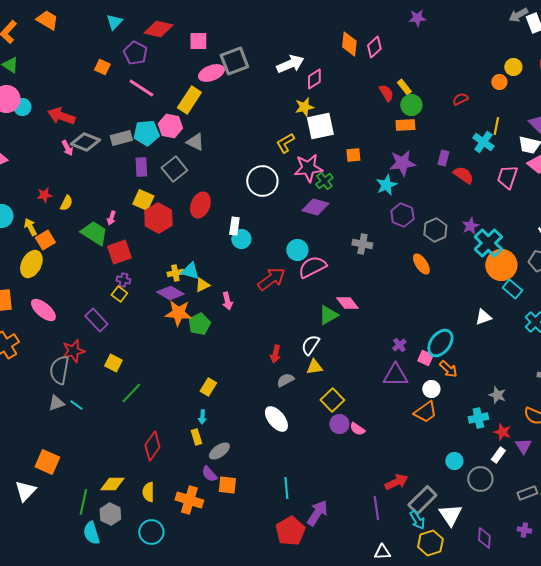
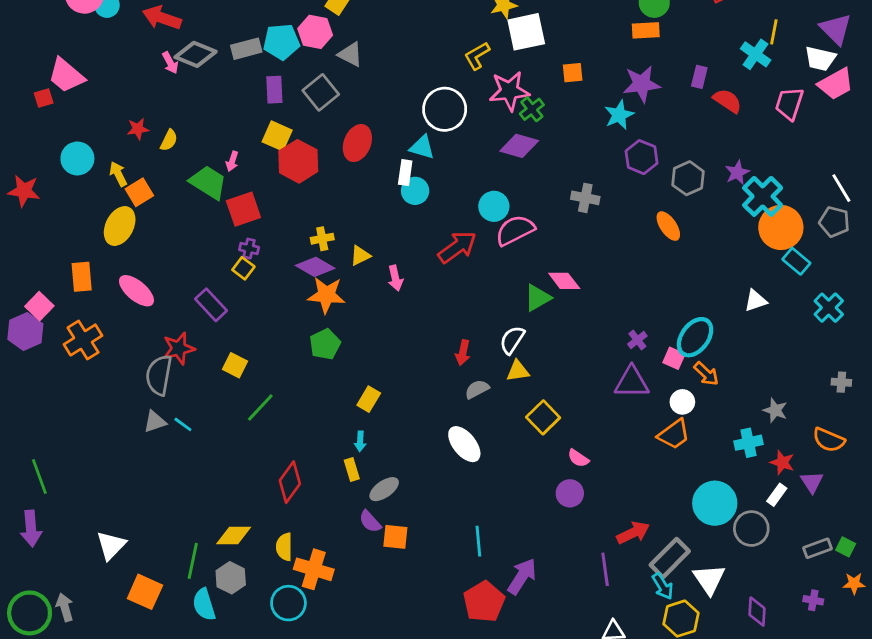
cyan triangle: (190, 271) -> (422, 147), moved
green pentagon: (199, 324) -> (325, 344), moved
purple circle: (339, 424) -> (570, 493), moved
cyan circle: (454, 461) -> (715, 503), size x1.8
orange square: (47, 462) -> (145, 592), moved
orange cross: (189, 500) -> (314, 569), moved

